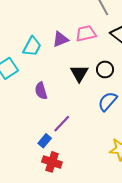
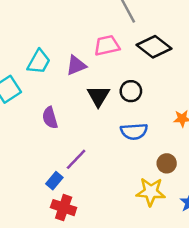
purple triangle: (60, 39) -> (76, 65), moved
blue semicircle: (108, 101) -> (134, 131), turned -135

